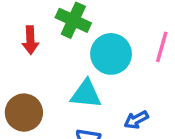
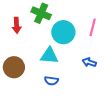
blue arrow: (136, 120) -> (89, 62), moved, turned 48

